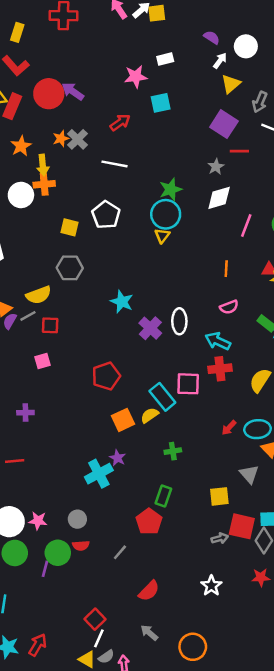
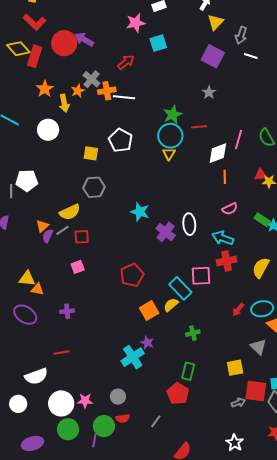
orange star: (61, 138) -> (78, 91), moved
red line: (239, 151) -> (199, 127), moved
orange cross: (44, 184) -> (107, 91), moved
white diamond: (219, 198) -> (218, 153), moved

